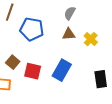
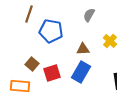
brown triangle: (69, 34) -> (83, 49), moved
red square: (33, 71) -> (52, 73), turned -30

